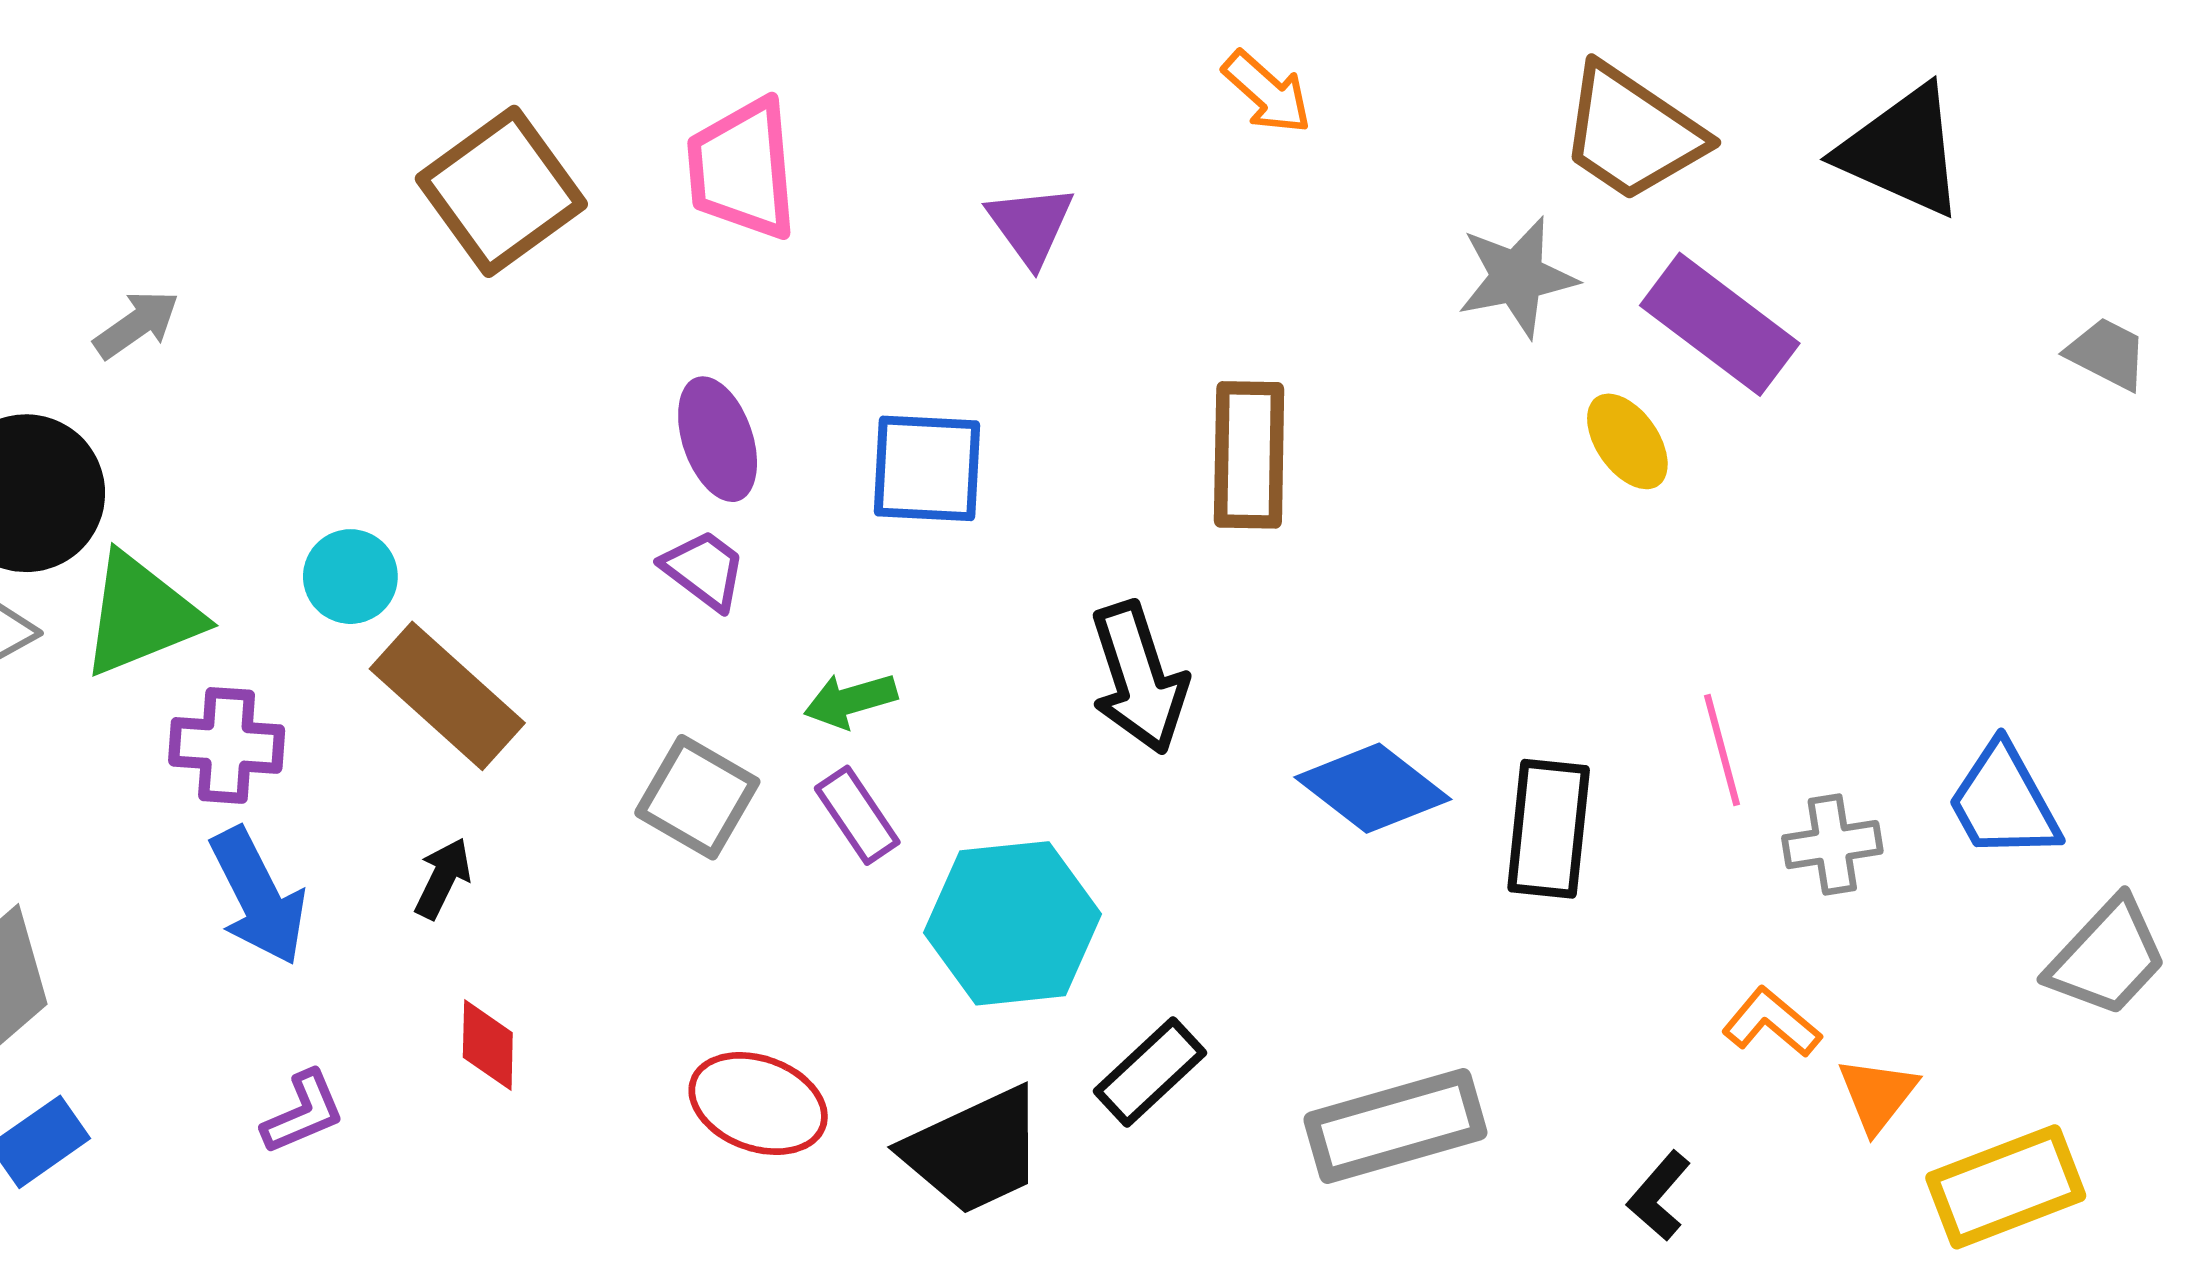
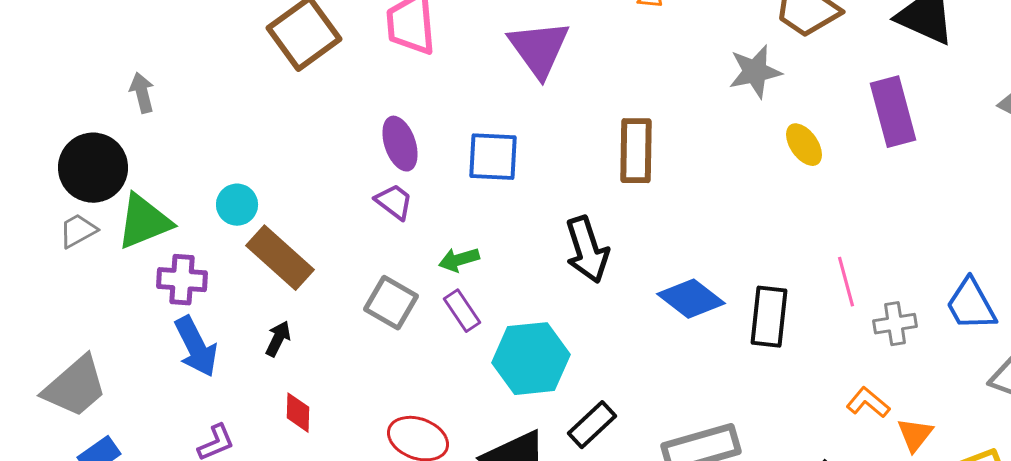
purple triangle: (1031, 225) -> (539, 49), size x1.6
gray arrow: (137, 324) -> (142, 93), turned -69
purple rectangle: (1720, 324) -> (893, 112), moved, turned 38

